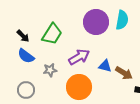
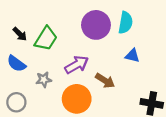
black arrow: (23, 36) -> (20, 34), moved
blue triangle: (105, 66) -> (132, 56), moved
brown arrow: (124, 73) -> (105, 81), moved

